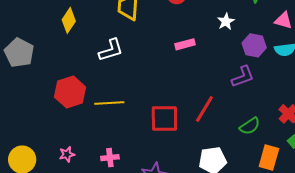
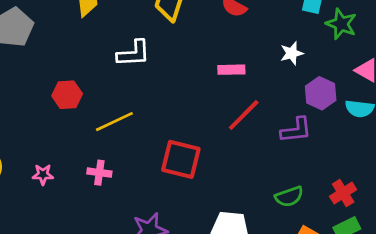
red hexagon: (70, 92) -> (67, 95), size x0.7
yellow line: (109, 103) -> (114, 122), turned -36
red line: (204, 109) -> (244, 115), moved
pink cross: (110, 158) -> (99, 173), moved

